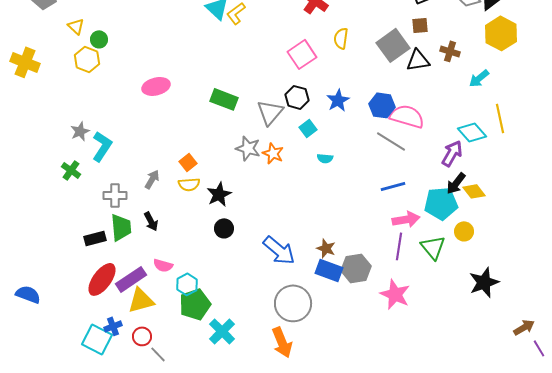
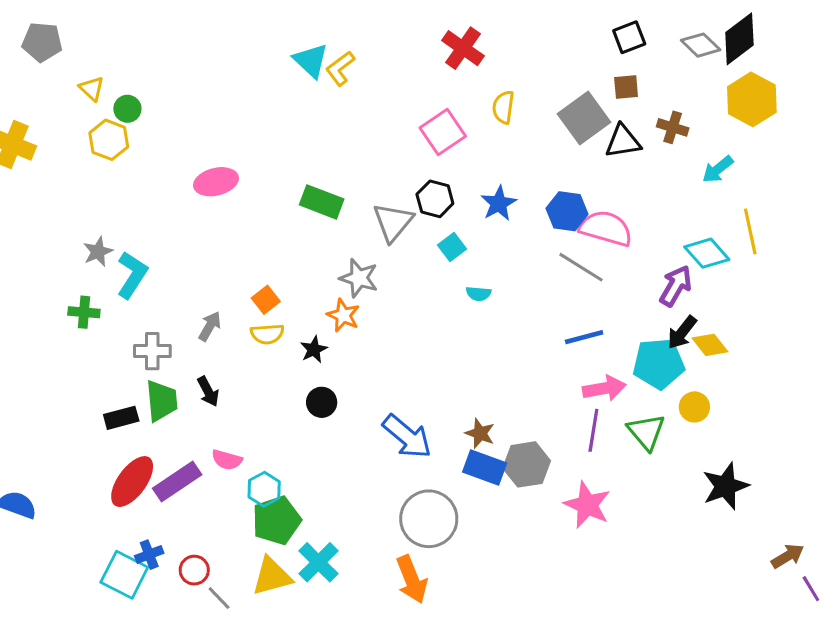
orange star: (273, 153) -> (343, 315), moved
green cross: (71, 170) -> (84, 312), turned -30
black star: (219, 194) -> (314, 349), size x0.7
yellow triangle: (141, 300) -> (272, 576), moved

